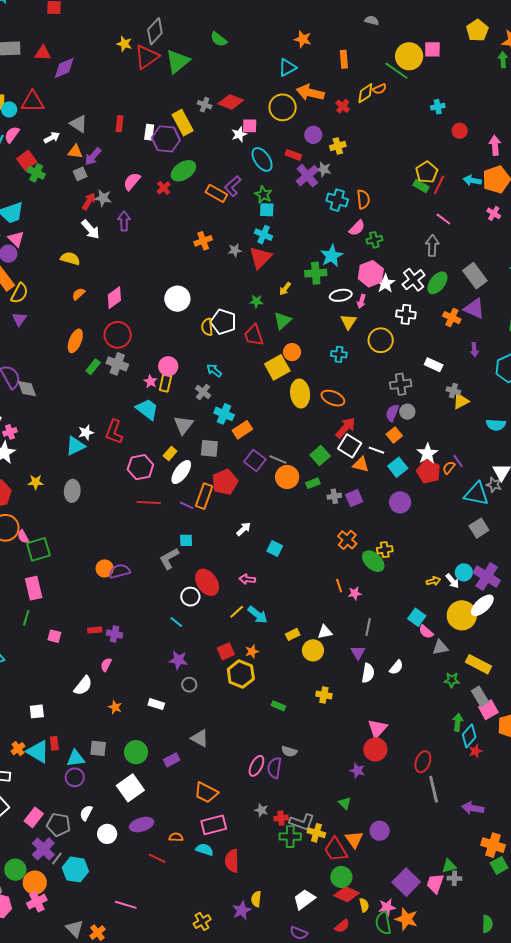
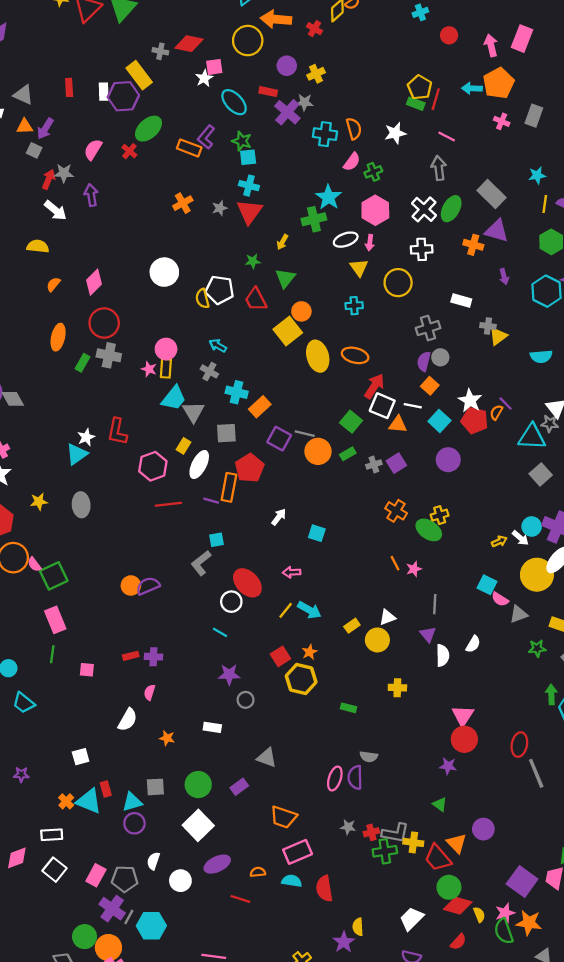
gray square: (80, 174) -> (34, 150), turned -32
white star: (385, 283) -> (395, 133), moved, turned 30
cyan trapezoid: (147, 409) -> (174, 398), moved, turned 100

